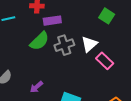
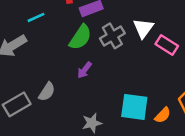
purple arrow: (36, 87) -> (84, 70), moved

